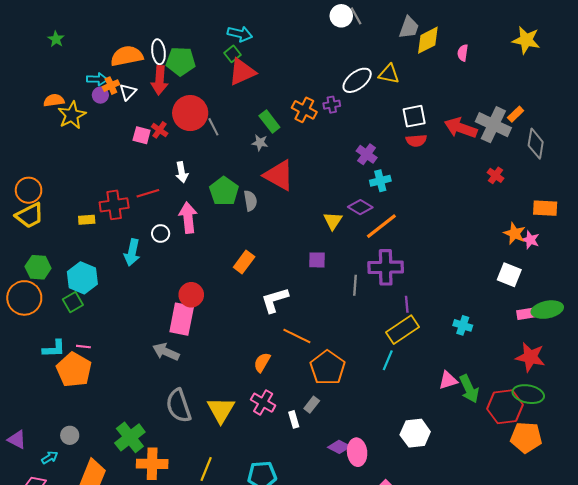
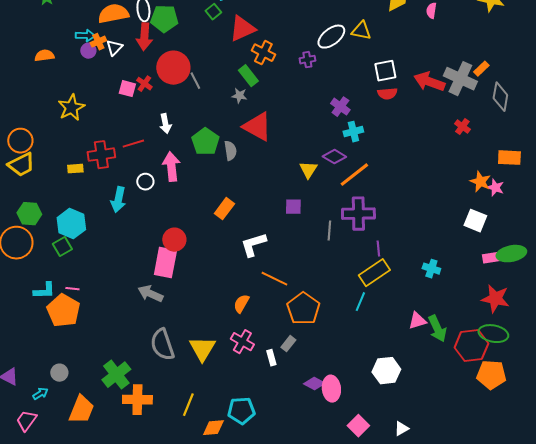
red triangle: (242, 72) -> (242, 29), moved
orange cross: (304, 110) -> (263, 53), moved
yellow star: (72, 115) -> (71, 108), moved

